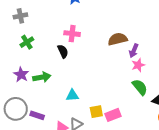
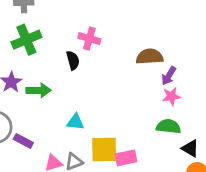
green cross: (27, 42) -> (26, 40), size x1.5
green semicircle: (140, 87) -> (168, 126), turned -54
yellow square: (96, 112) -> (104, 149), size x1.5

